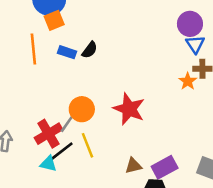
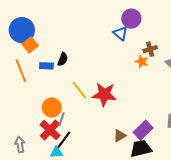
blue triangle: (195, 44) -> (120, 33), moved
orange circle: (82, 109) -> (52, 107), moved
yellow line: (88, 145) -> (79, 90), moved

